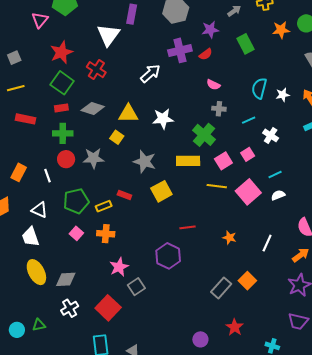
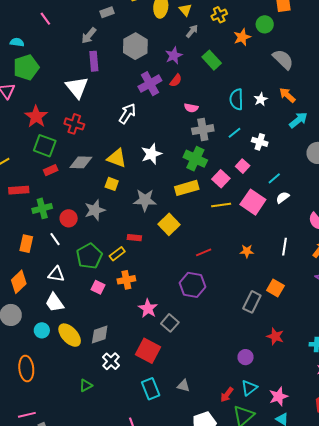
gray cross: (219, 109) -> (203, 130), size x1.5
yellow triangle: (128, 114) -> (117, 158), turned 35
green cross: (63, 133) -> (42, 208), moved
cyan circle: (17, 330) -> (42, 330), moved

